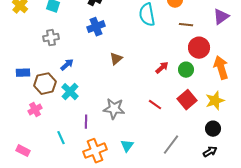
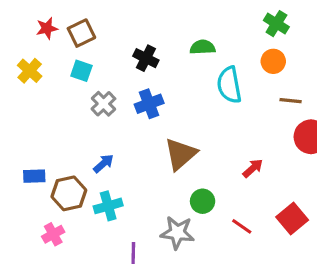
gray cross: (51, 38) -> (103, 104), moved, turned -35
brown triangle: (116, 59) -> (181, 154), size x1.6
green circle: (186, 70) -> (203, 201), moved
cyan cross: (70, 92) -> (108, 206), turned 30

